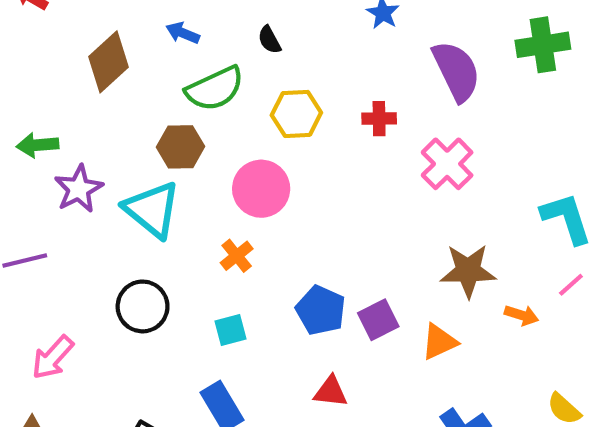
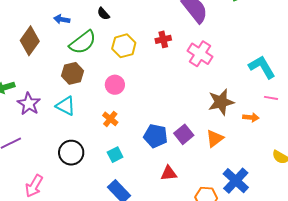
pink circle: (261, 189) -> (115, 85), size x0.7
cyan triangle: (152, 210) -> (66, 106), size x0.7
pink line: (571, 285) -> (271, 98), turned 64

